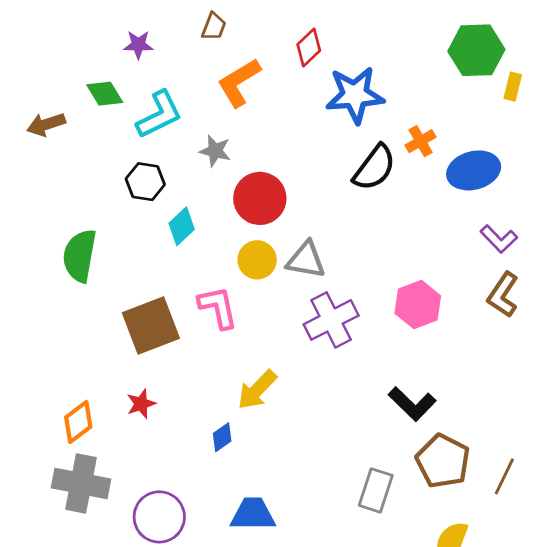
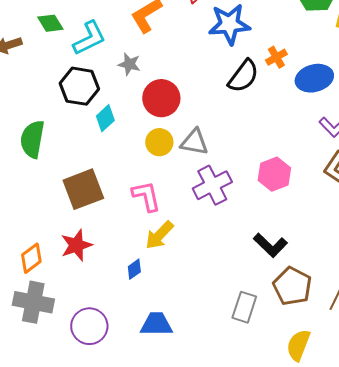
black hexagon: (145, 182) -> (79, 86), size x1.4
pink L-shape: (218, 307) -> (146, 196), moved
red star: (141, 404) -> (76, 245), size x1.5

